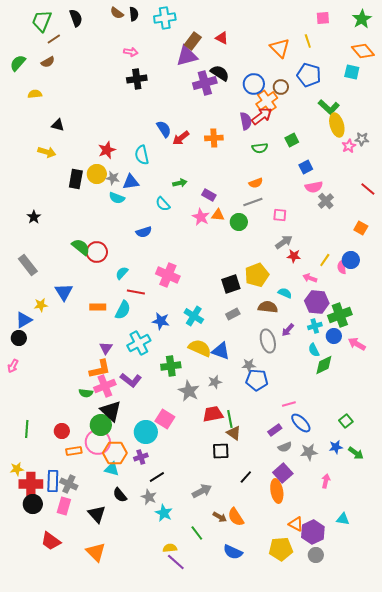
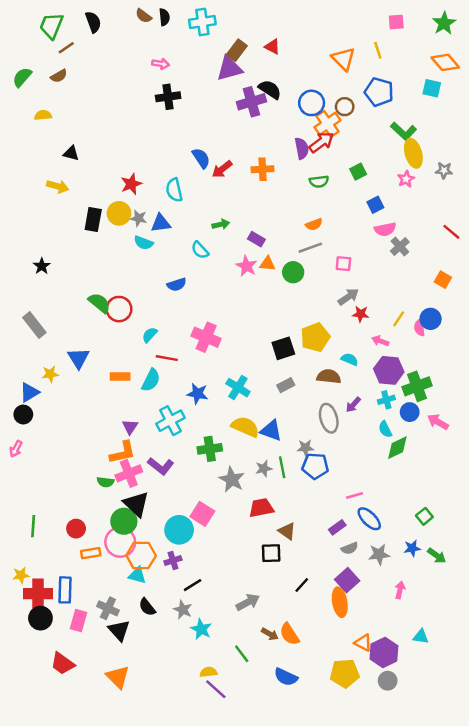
pink star: (349, 146) -> (406, 179), moved
green line: (230, 419) -> (282, 467), moved
gray cross: (69, 484) -> (108, 608), moved

